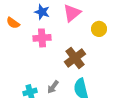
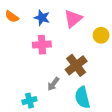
orange semicircle: (13, 23) -> (12, 17), moved
gray arrow: (53, 87) -> (53, 84), moved

